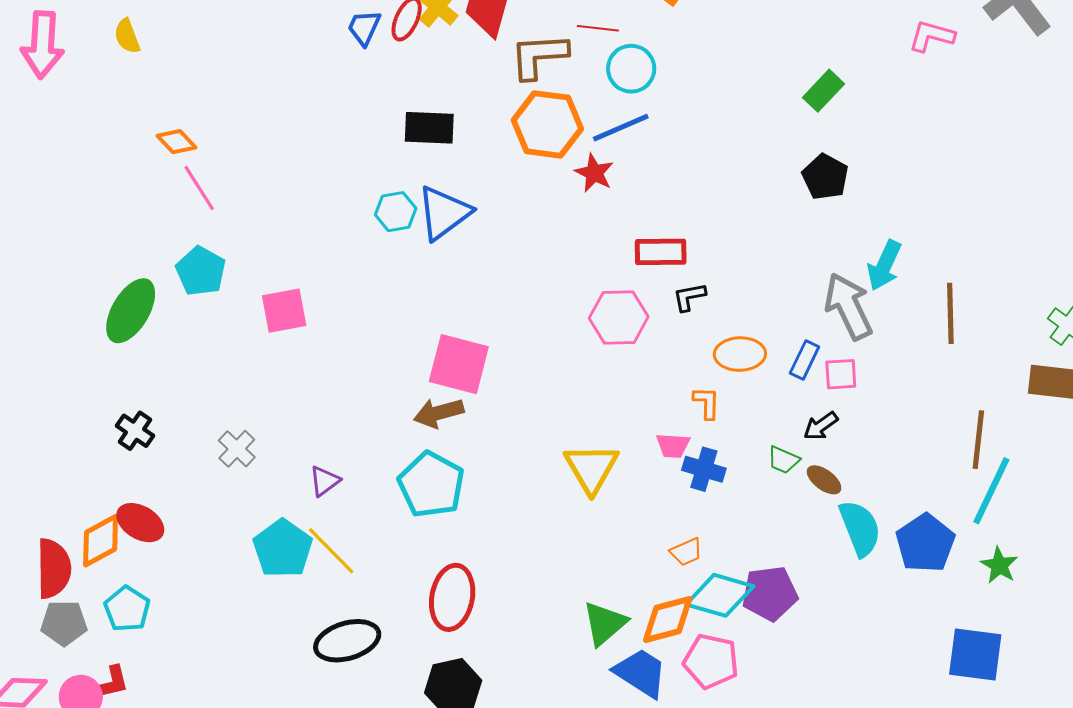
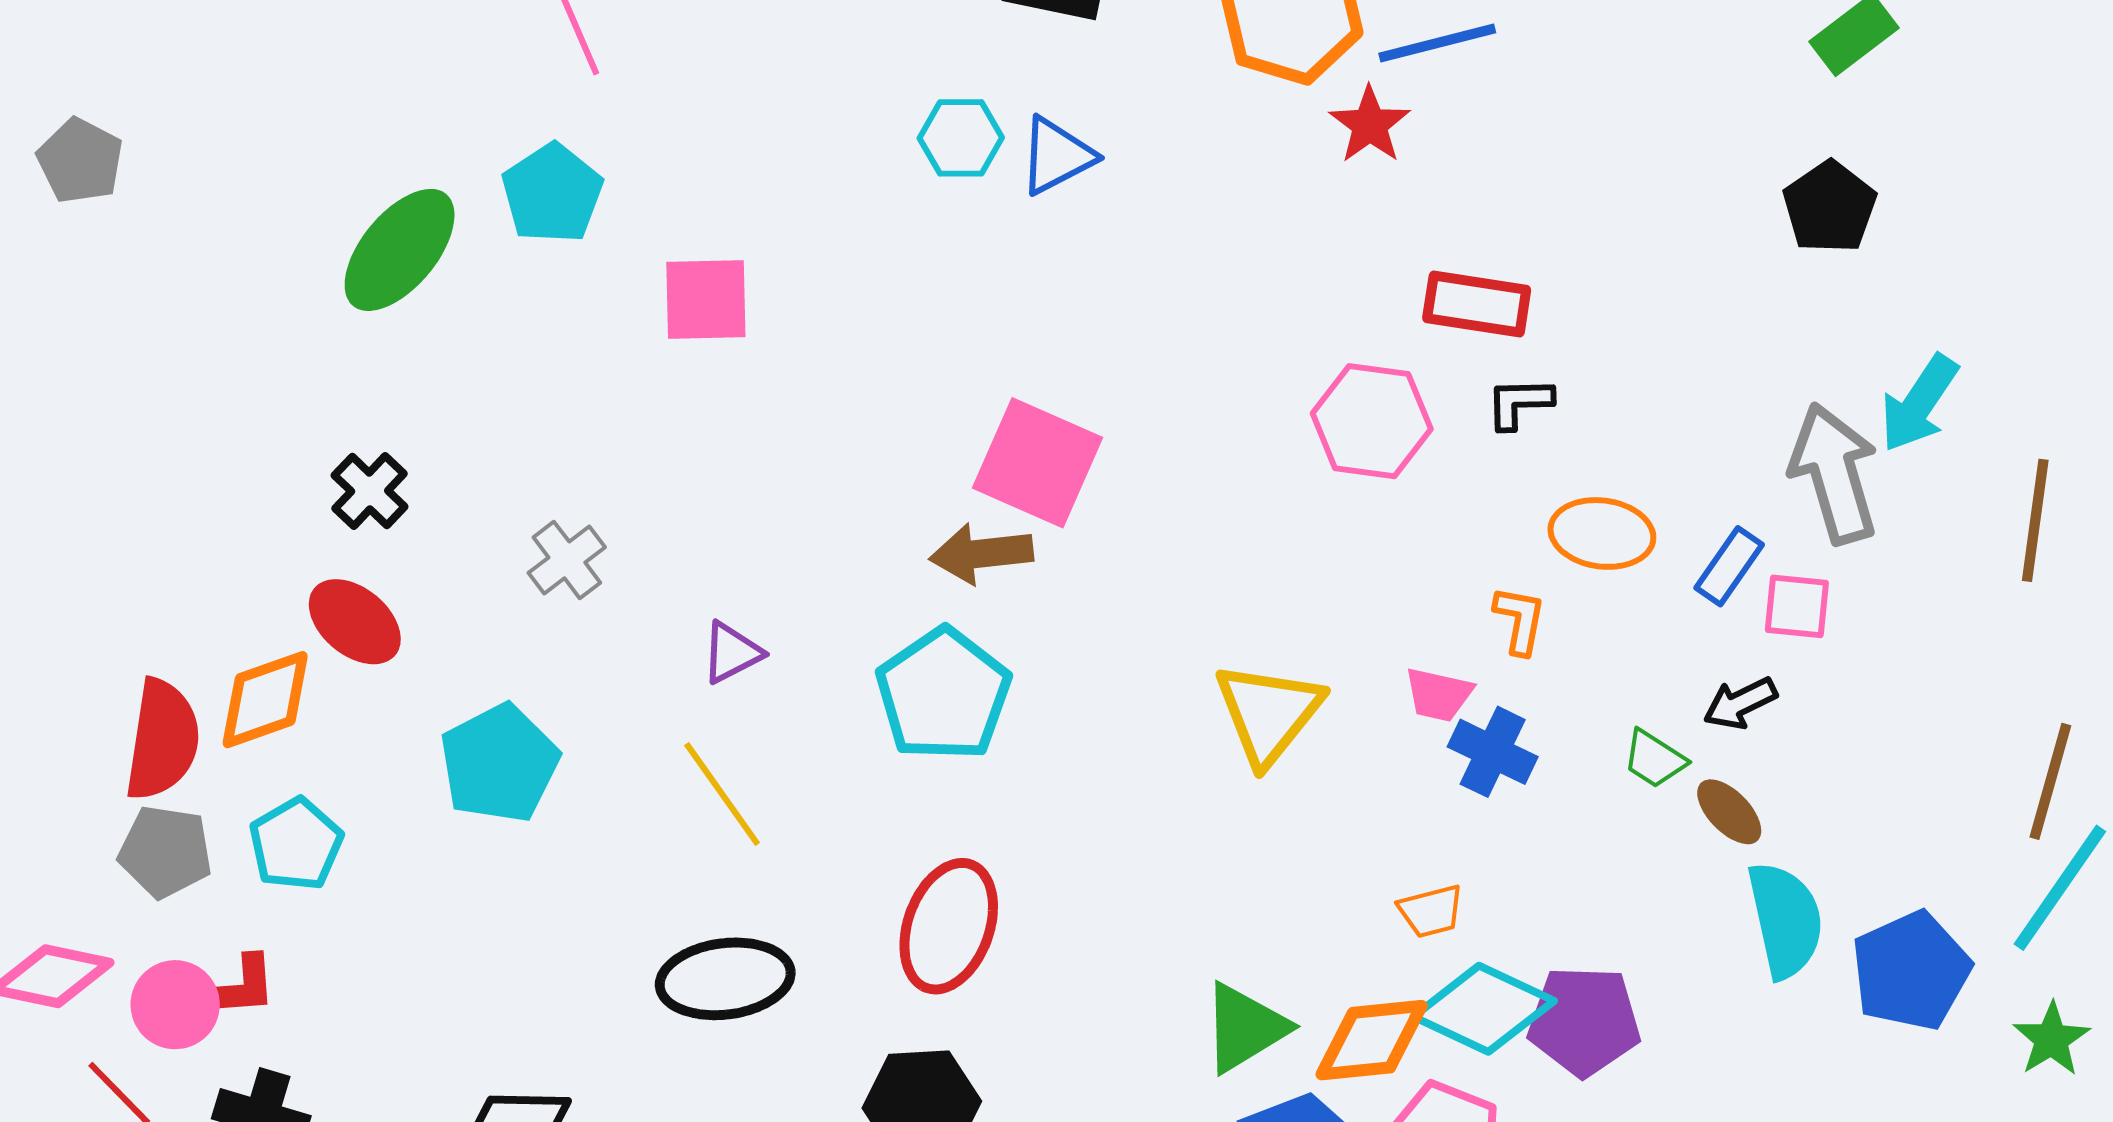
blue triangle: (444, 213) -> (1057, 156), size x0.7
red ellipse: (140, 523) -> (355, 622), moved
cyan pentagon: (283, 549) -> (499, 763), moved

